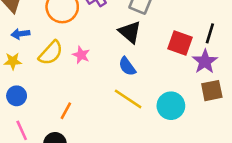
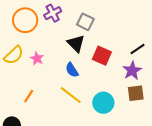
black line: (210, 33) -> (138, 49), turned 35
red square: (180, 43) -> (102, 56), moved
orange line: (66, 111) -> (29, 96), moved

